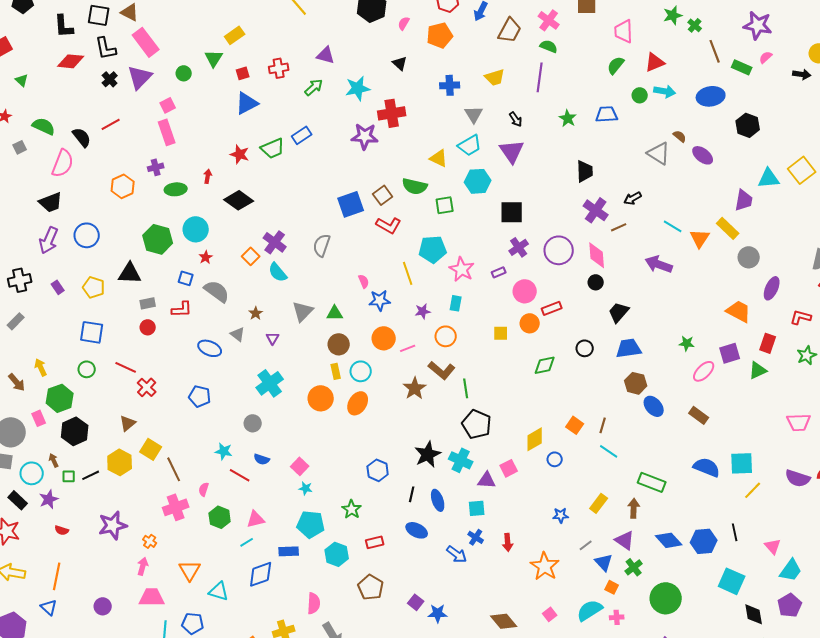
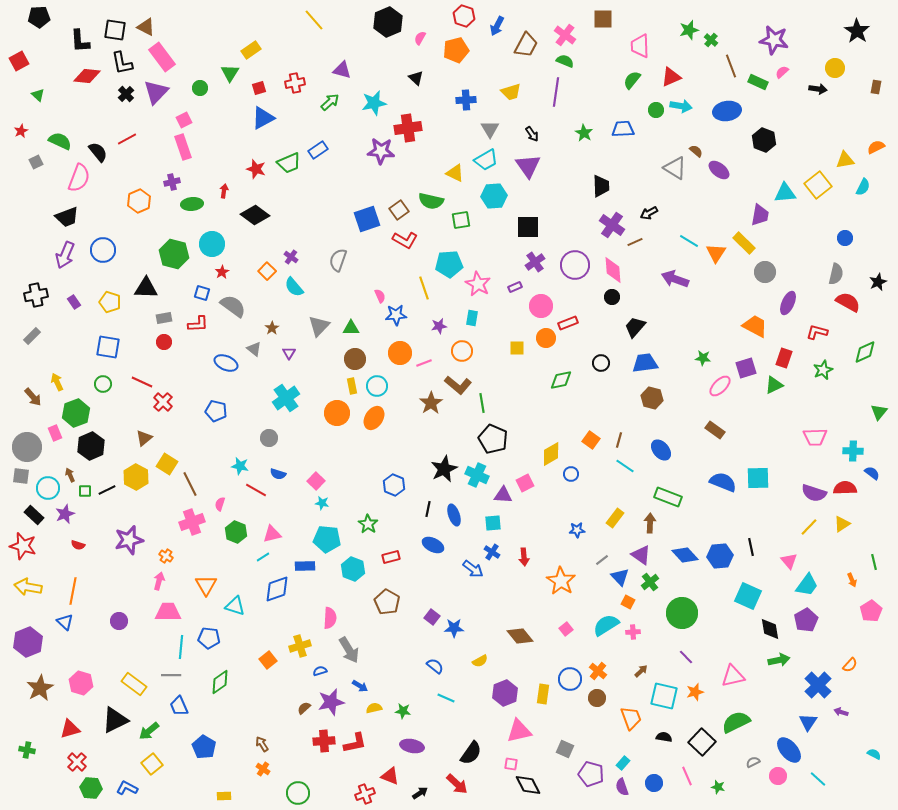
purple cross: (275, 242) -> (291, 257), size x0.6
blue ellipse: (654, 406) -> (661, 450), moved
yellow line: (753, 490) -> (809, 527), moved

